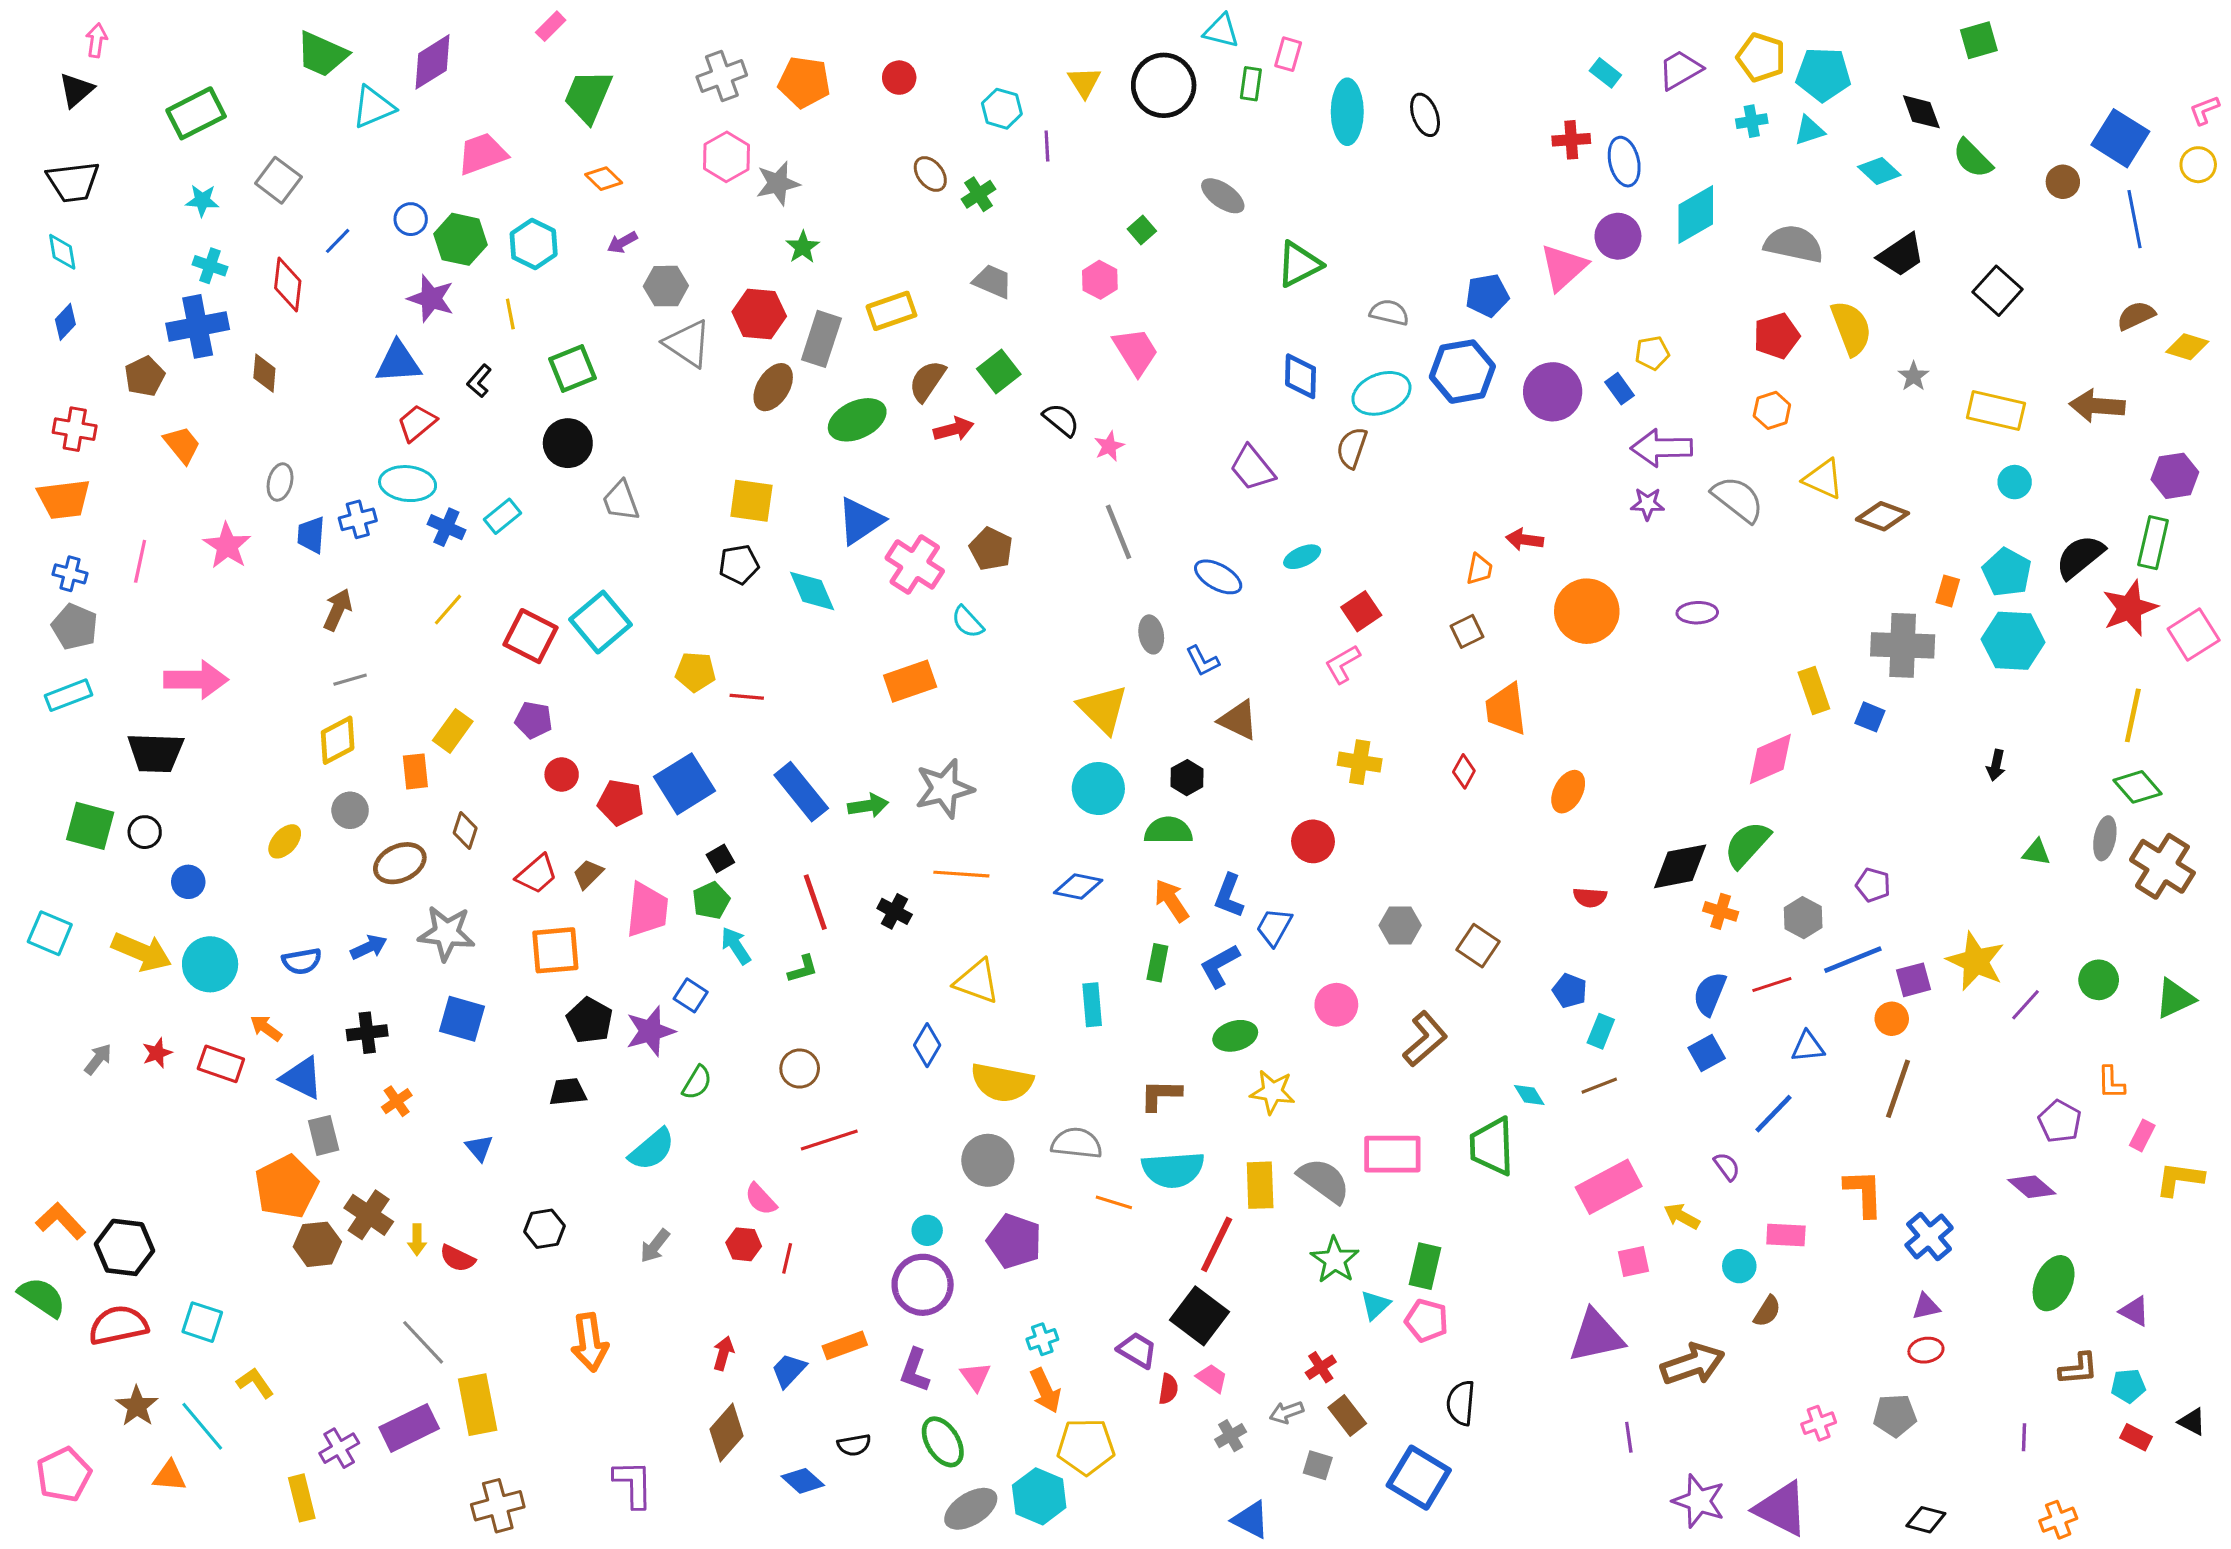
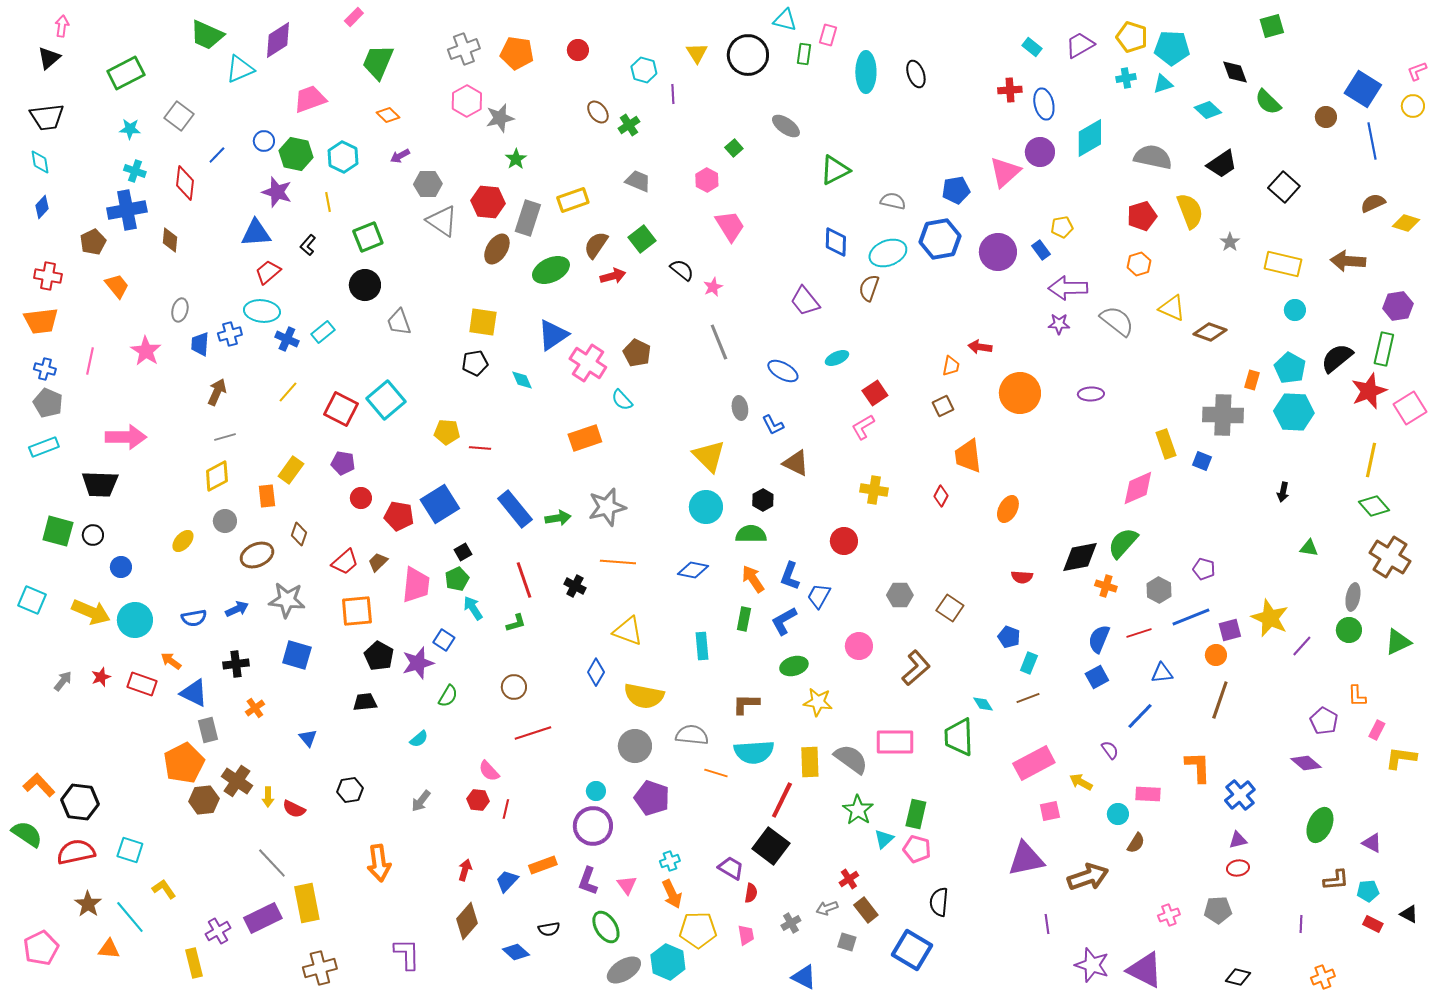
cyan diamond: (812, 591) -> (522, 380), size x0.7
gray ellipse: (2105, 838) -> (1353, 597), moved
cyan semicircle: (652, 1149) -> (419, 739), size x0.6
pink trapezoid: (1212, 1378) -> (746, 935), moved, turned 45

